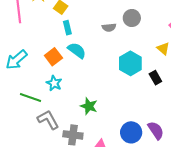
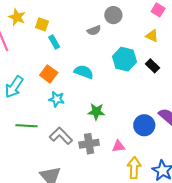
cyan semicircle: (77, 50) -> (84, 72), moved
green line: (30, 98) -> (27, 126), moved

